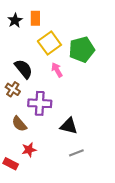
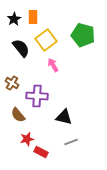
green pentagon: (82, 49) -> (83, 35), moved, turned 30
black semicircle: (24, 69) -> (21, 48), moved
red rectangle: (11, 164) -> (41, 152), moved

